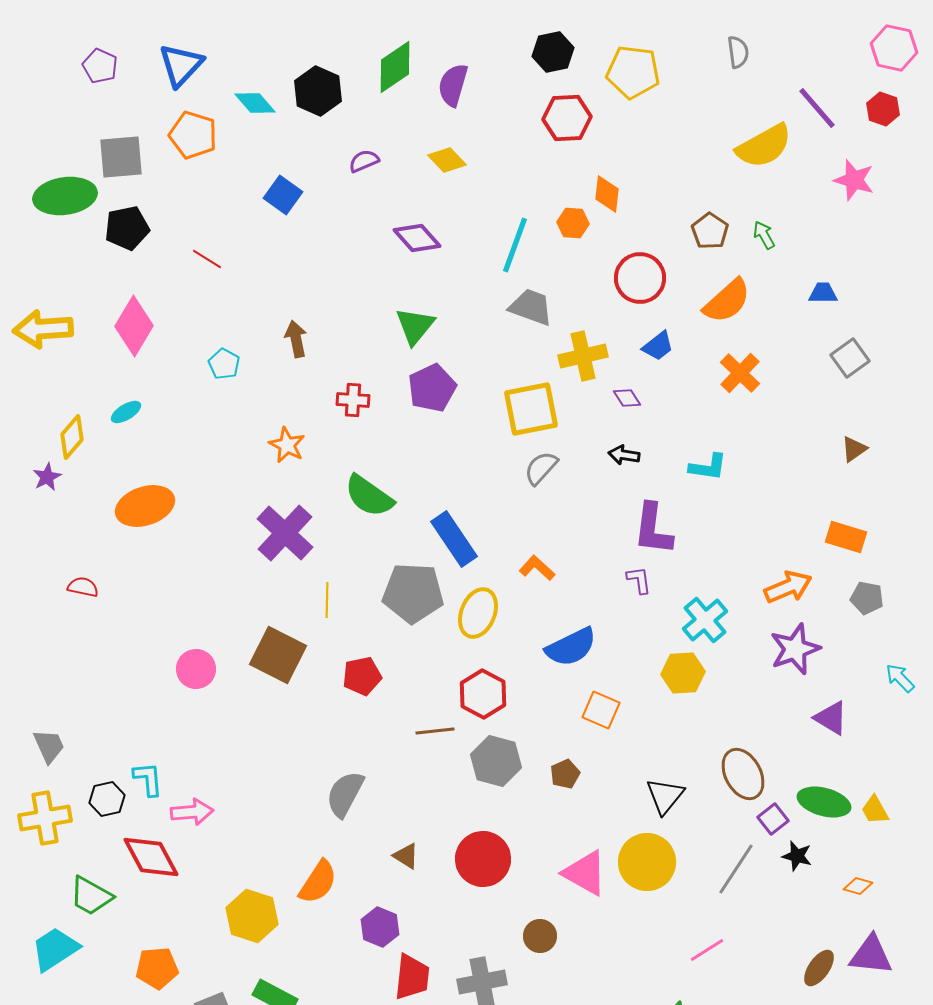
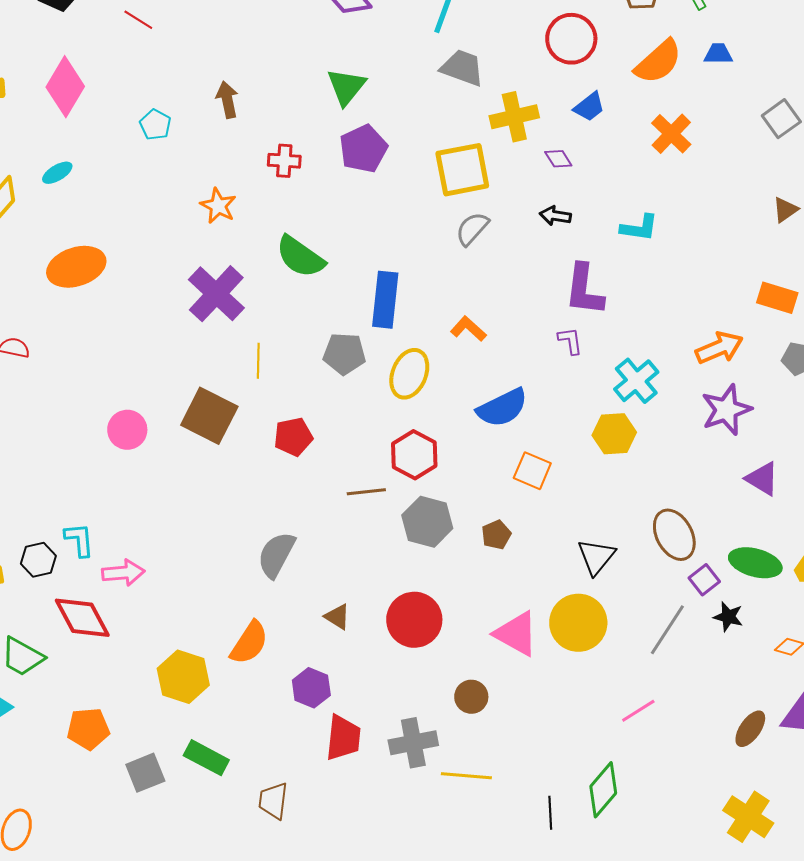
blue trapezoid: (823, 293) -> (718, 54), moved
blue rectangle: (454, 539) -> (385, 300), turned 40
gray pentagon: (413, 593) -> (344, 354), size x0.7

